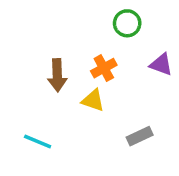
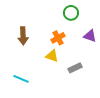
brown arrow: (57, 75) -> (23, 36), moved
gray rectangle: (140, 136) -> (75, 68), moved

